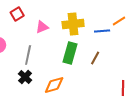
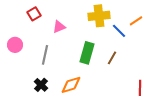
yellow cross: (73, 24) -> (99, 16), moved
blue line: (102, 31) -> (119, 31), turned 49
black cross: (25, 77) -> (41, 85), moved

